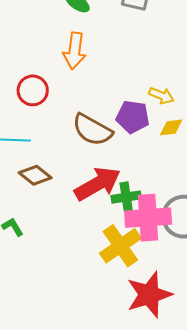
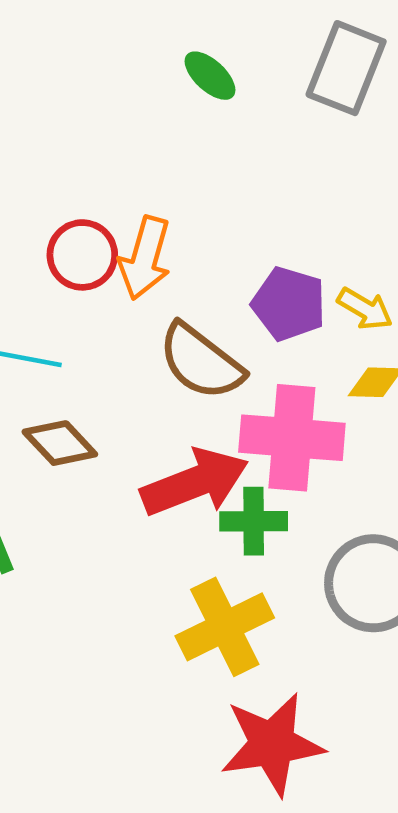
orange arrow: (75, 51) -> (145, 258), moved
purple pentagon: (133, 117) -> (289, 304), moved
pink cross: (148, 218) -> (292, 438), moved

